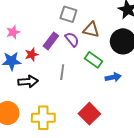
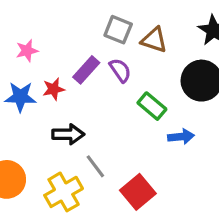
brown triangle: (91, 30) -> (154, 40), moved
gray line: (62, 72) -> (95, 166), moved, turned -49
black arrow: (28, 81) -> (68, 134), moved
yellow cross: (43, 118) -> (64, 192), turned -35

